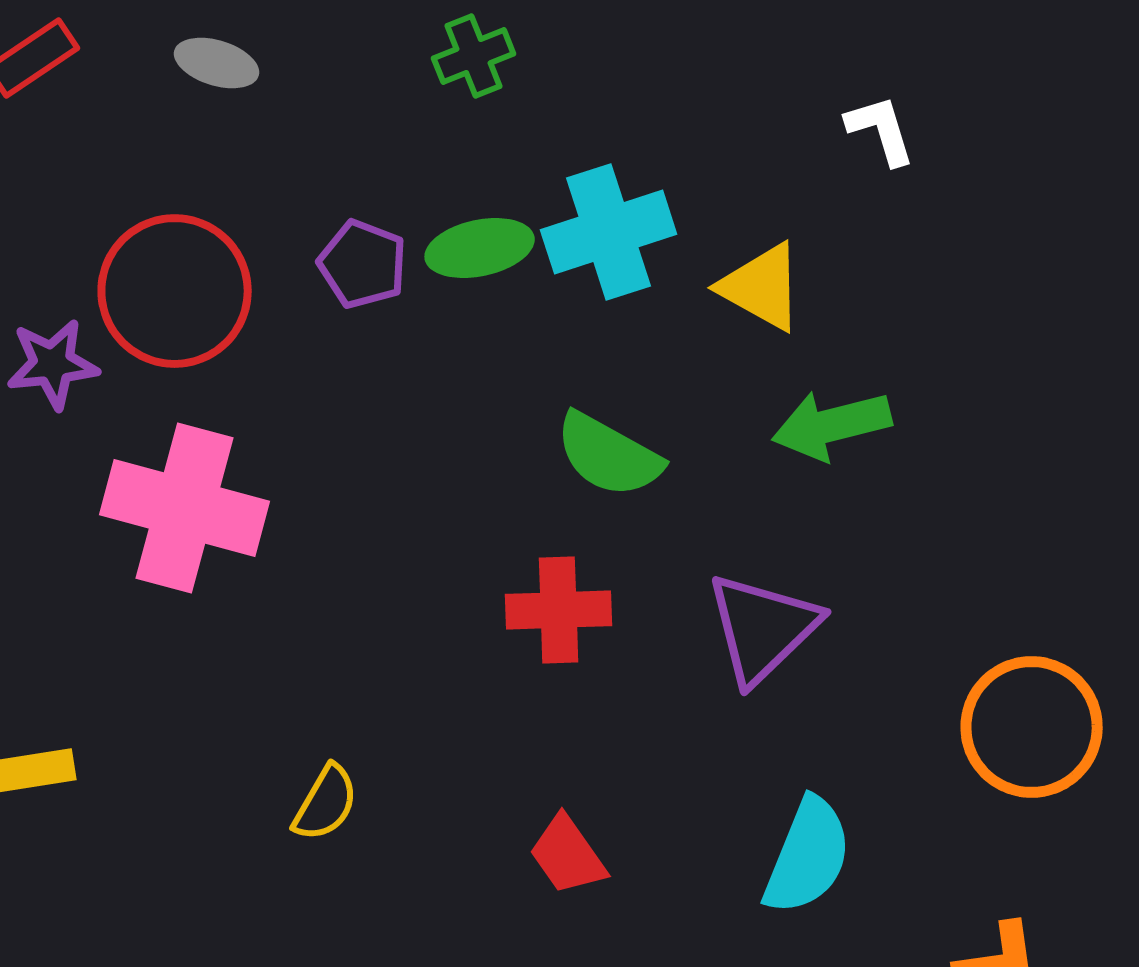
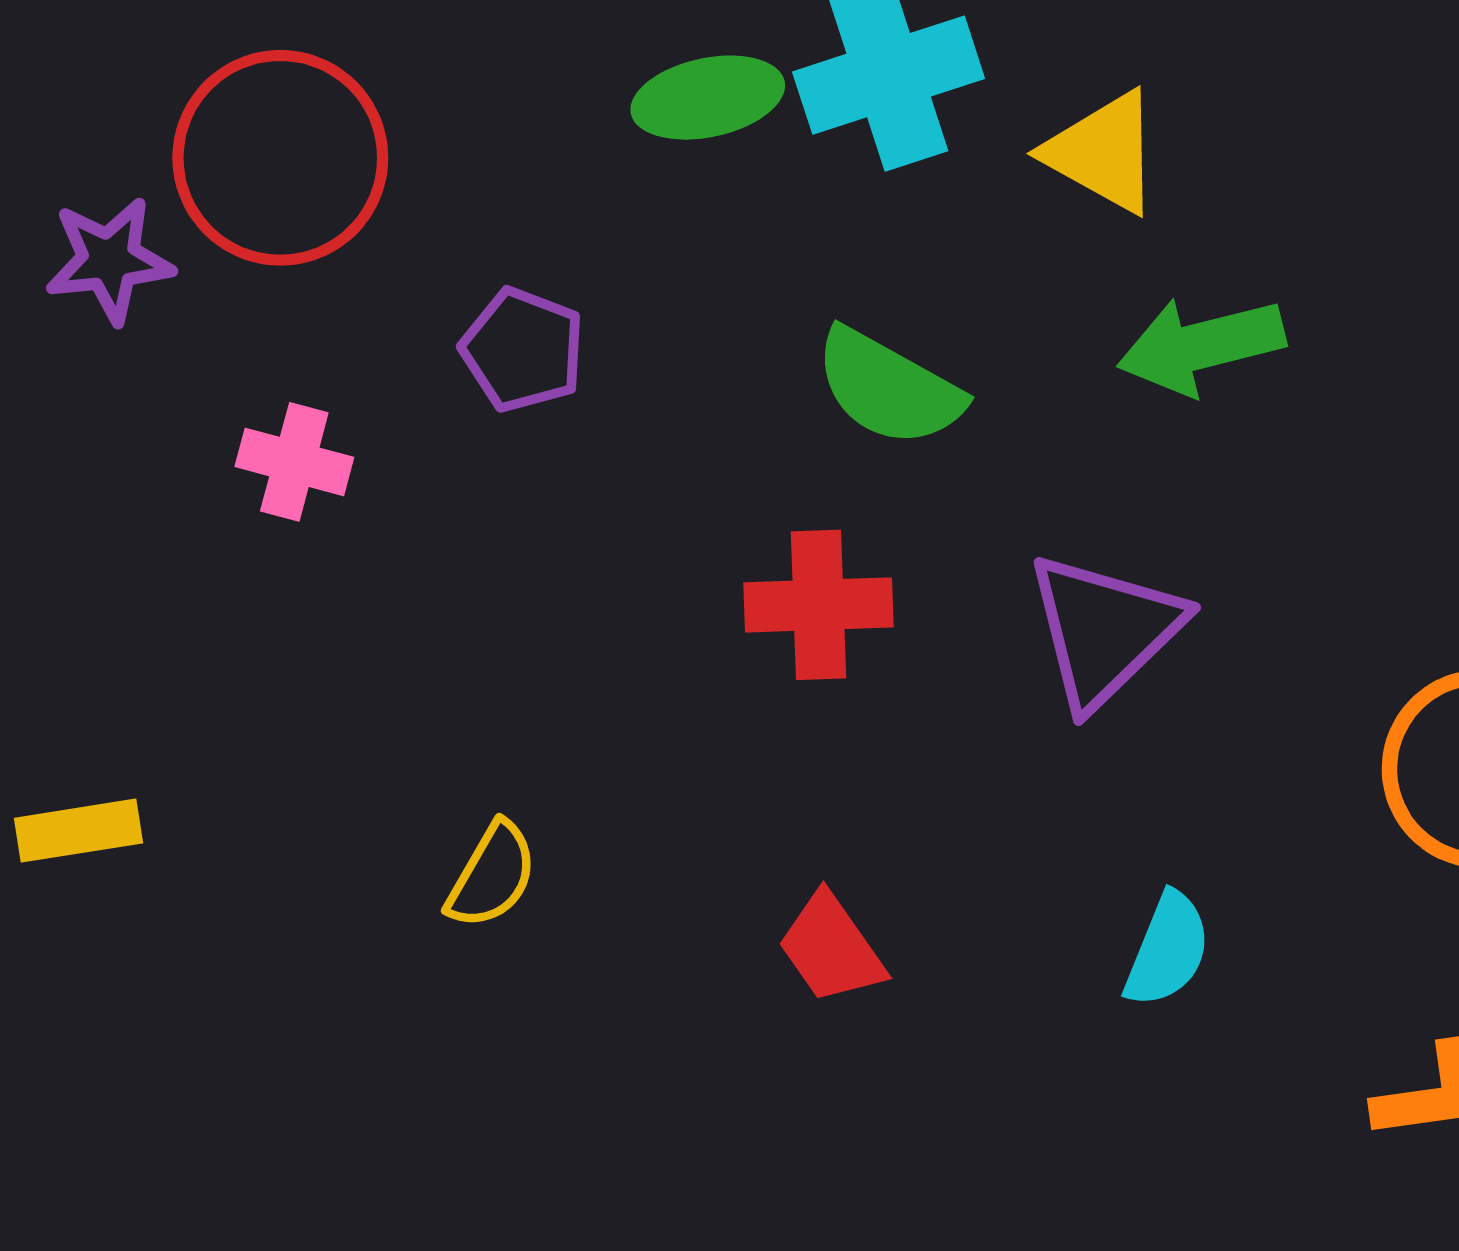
purple pentagon: (363, 264) -> (523, 350), moved
pink cross: (185, 508) -> (294, 462), size x0.5
cyan semicircle: (808, 856) -> (1167, 950), size x0.7

